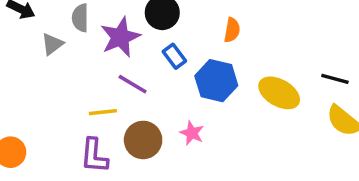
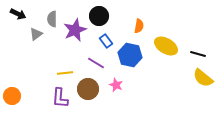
purple line: (133, 84) -> (96, 63), moved
yellow ellipse: (279, 93) -> (166, 46), moved

